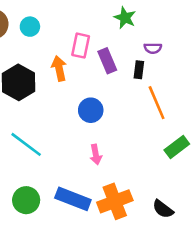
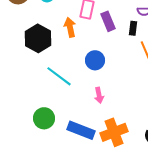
cyan line: (26, 144) -> (59, 76), moved
green circle: (26, 200) -> (44, 118), moved

